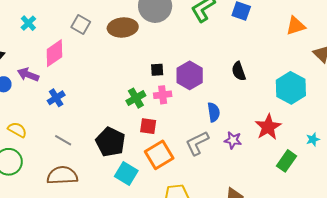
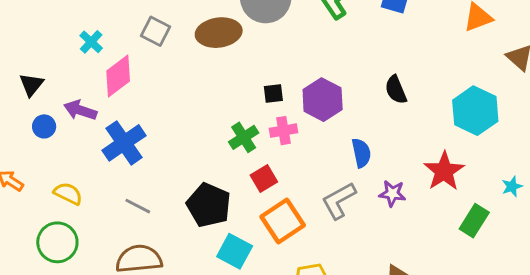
cyan cross: (28, 23) -> (91, 42), moved
blue cross: (56, 98) -> (124, 143), size x1.6
red square: (148, 126) -> (264, 179), turned -36

